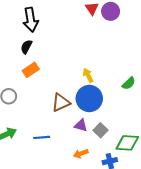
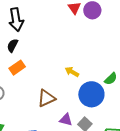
yellow arrow: (88, 75) -> (72, 72), turned -32
blue circle: (89, 98) -> (91, 94), moved

